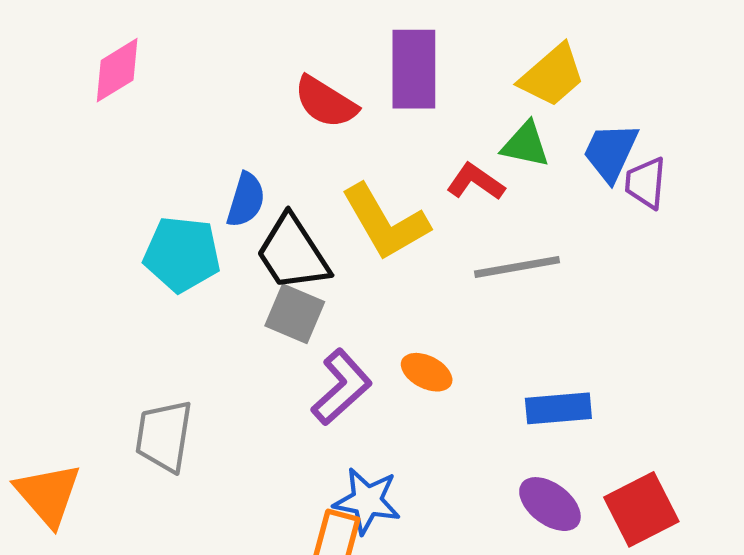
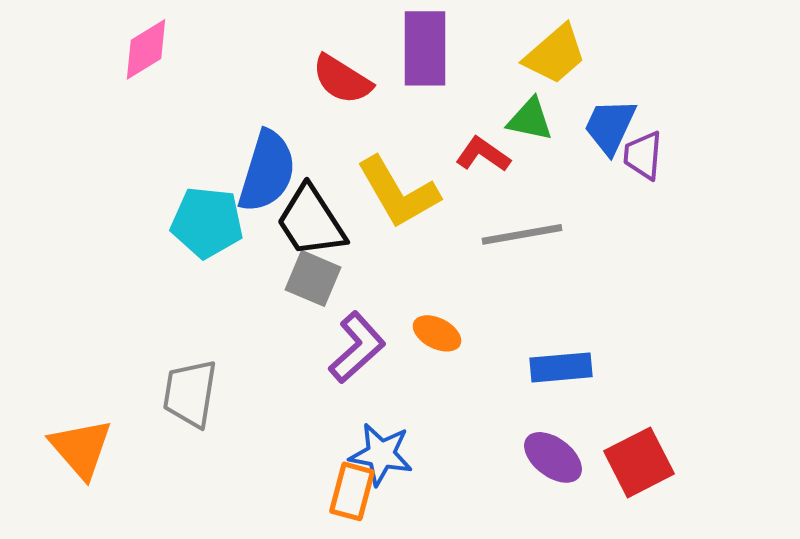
blue semicircle: (246, 200) -> (267, 171), size x1.6

